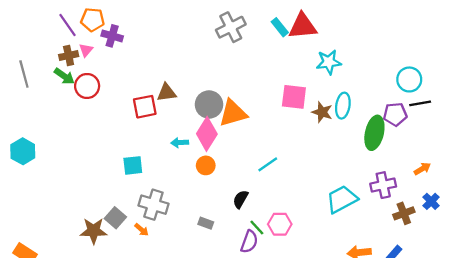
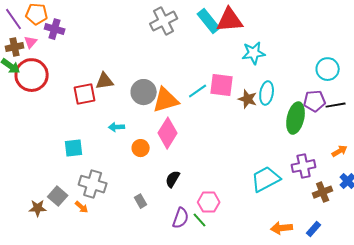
cyan rectangle: (280, 27) -> (209, 21), size x1.4
red circle: (87, 86) -> (32, 75), size x1.4
black line: (420, 103) -> (336, 105), moved
pink diamond: (207, 134) -> (168, 133), moved
cyan line: (268, 164) -> (198, 91), moved
gray rectangle: (206, 223) -> (141, 201), turned 40
green line: (257, 227) -> (200, 220), moved
brown star: (94, 231) -> (38, 208), size x0.7

